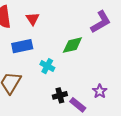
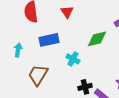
red triangle: (33, 19) -> (67, 12), moved

